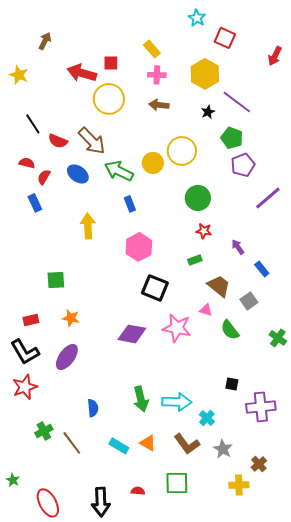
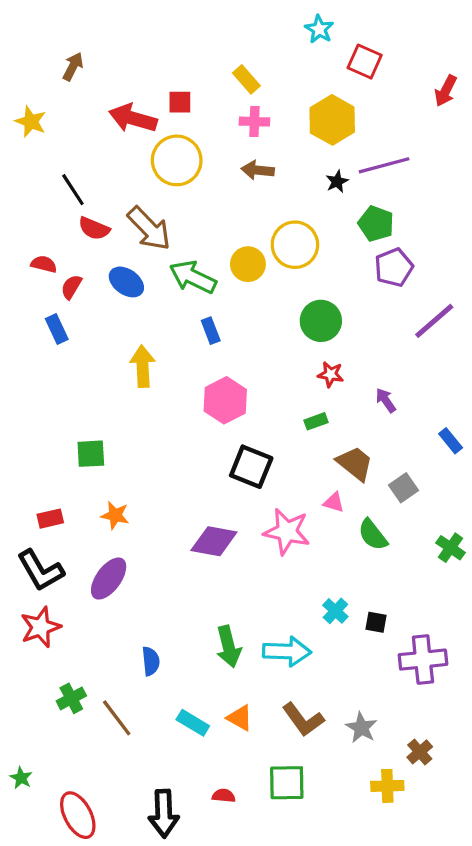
purple line: (237, 102) -> (384, 165), turned -52
black line: (33, 124) -> (73, 190), moved
blue rectangle: (262, 269) -> (451, 441), moved
cyan cross: (207, 418) -> (335, 611), moved

